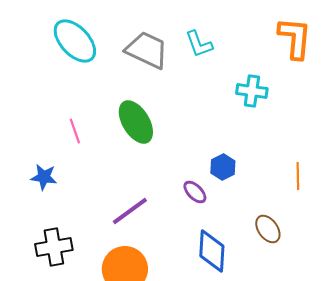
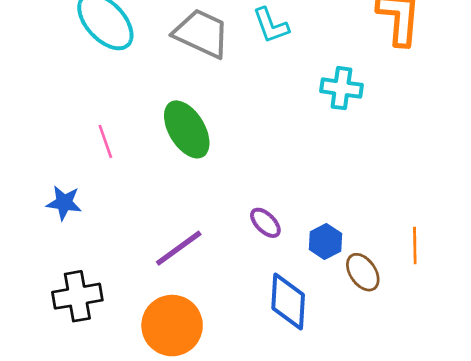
blue hexagon: (223, 167) -> (325, 241), moved
orange line: (298, 176) -> (415, 245), moved

